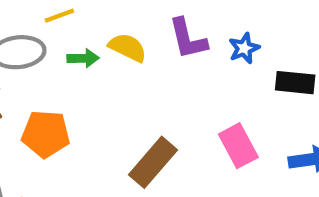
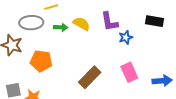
blue star: (244, 48) -> (126, 37), moved
black rectangle: (295, 83) -> (154, 21), moved

